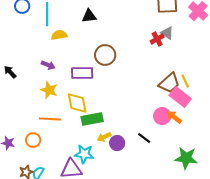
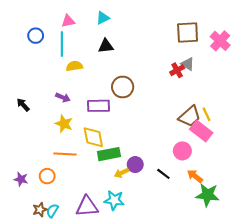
orange arrow: (174, 117) -> (195, 176), moved
purple circle: (117, 143) -> (135, 165), moved
cyan star: (84, 154) -> (114, 200), moved

